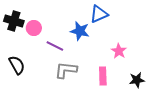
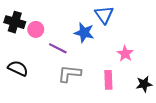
blue triangle: (99, 14) -> (104, 15), turned -42
black semicircle: (17, 65) -> (18, 68), turned -36

